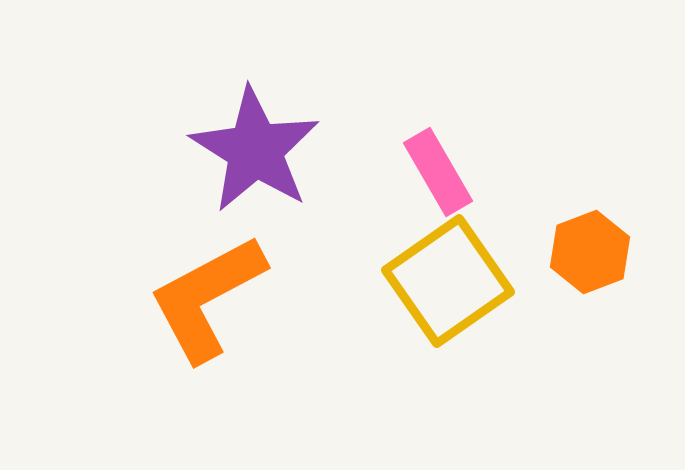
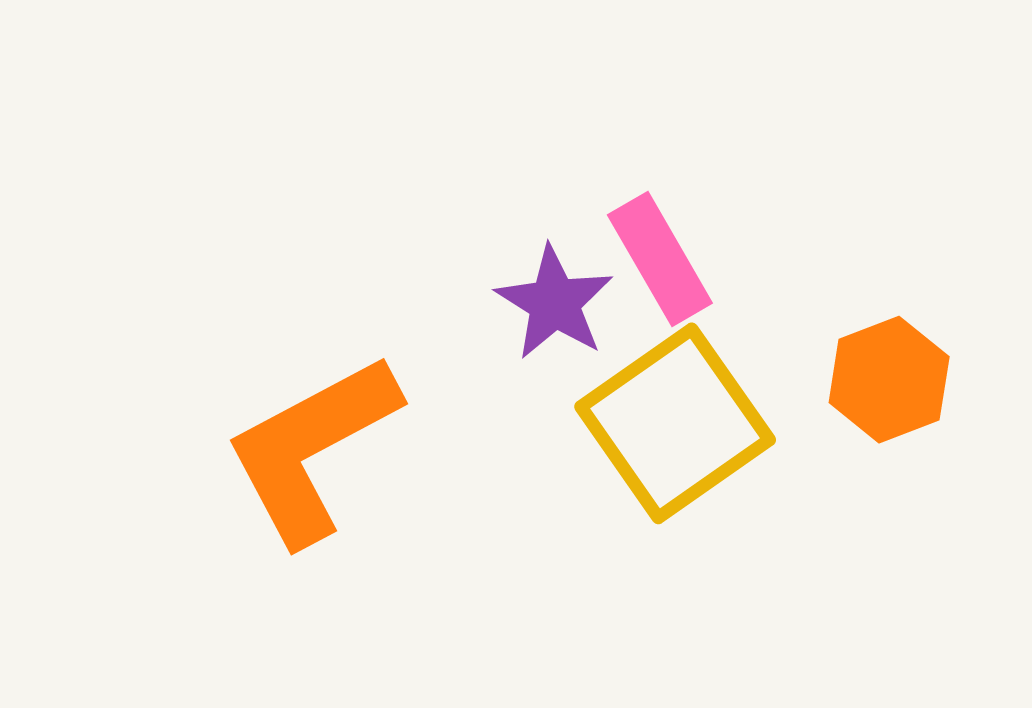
purple star: (255, 150) -> (554, 303), moved, size x0.6

